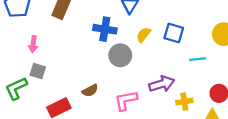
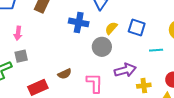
gray circle: (120, 55) -> (102, 47), moved
gray square: (38, 71) -> (21, 56), turned -32
pink L-shape: (126, 100) -> (95, 83), turned 100

